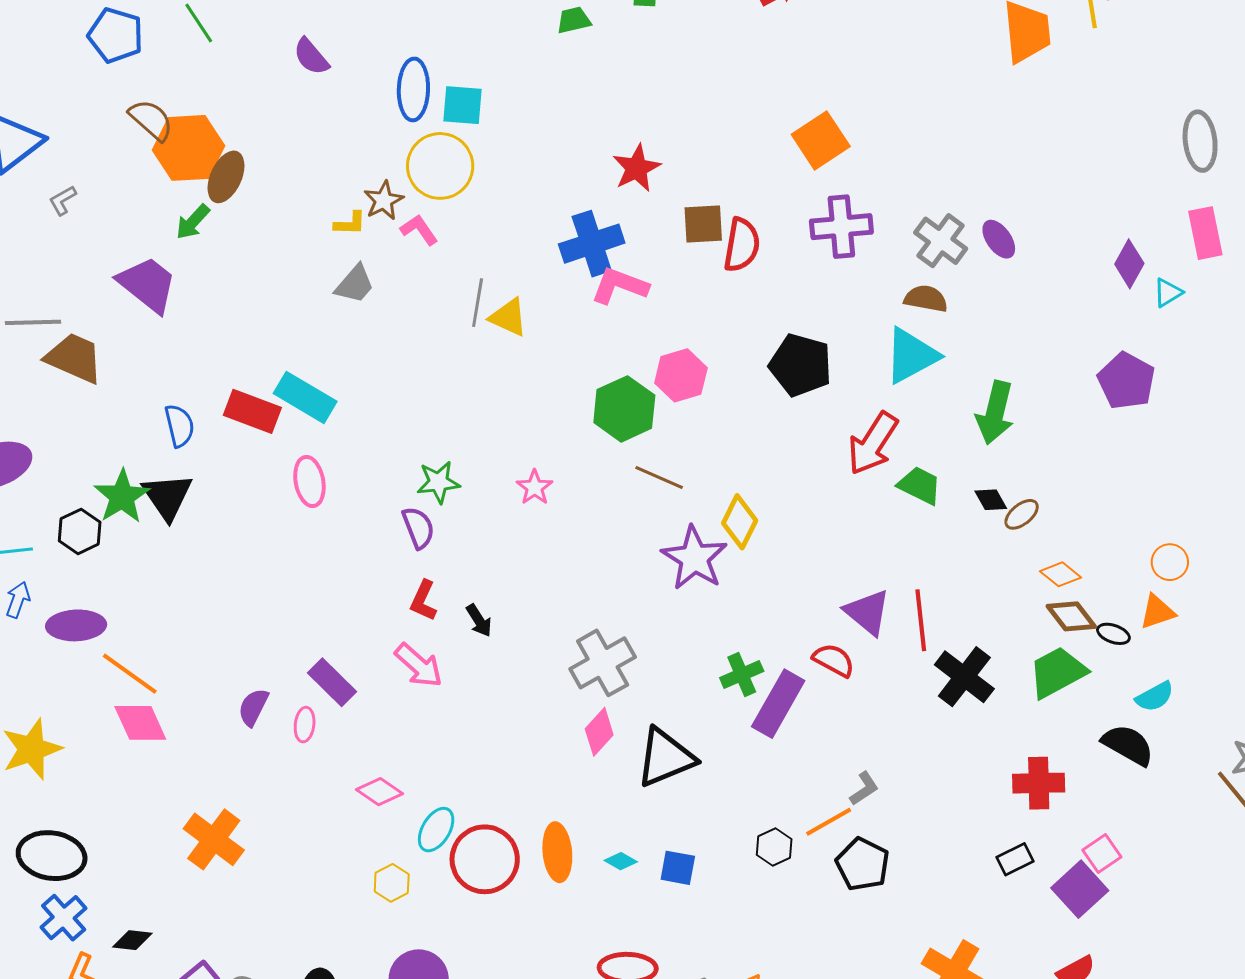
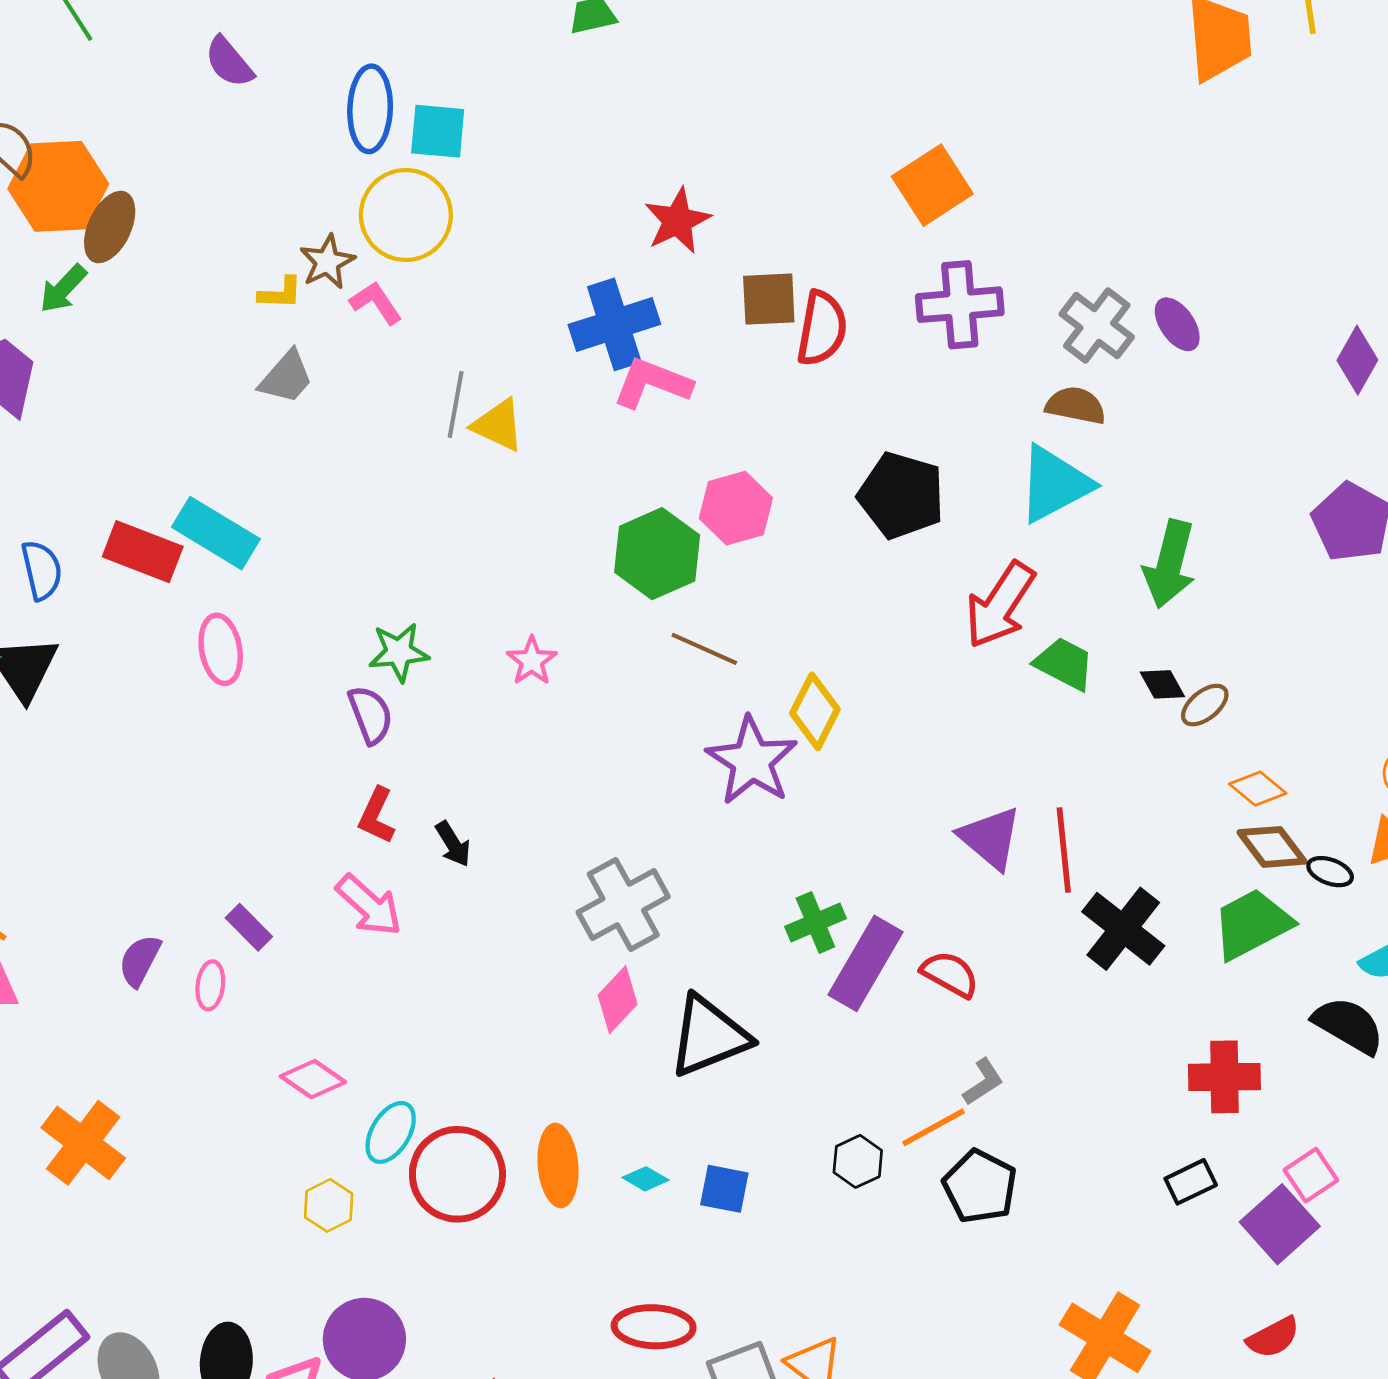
red semicircle: (834, 660) -> (950, 974), moved
purple rectangle: (332, 682) -> (249, 927), size x0.7

